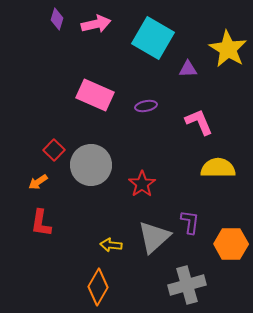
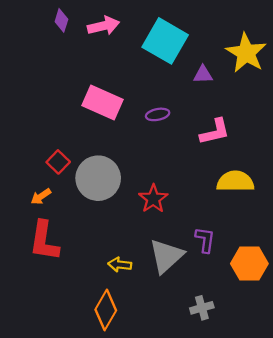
pink L-shape: (199, 122) -> (215, 132), turned 100
red L-shape: (41, 223) -> (44, 241), size x1.4
gray cross: (187, 285) -> (202, 308), size x0.6

